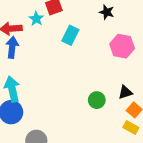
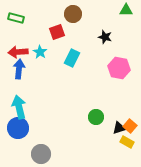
cyan star: (36, 19) -> (40, 52), moved
black triangle: (125, 92) -> (119, 128), moved

